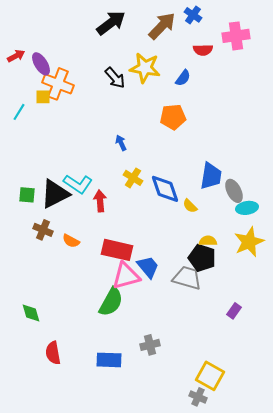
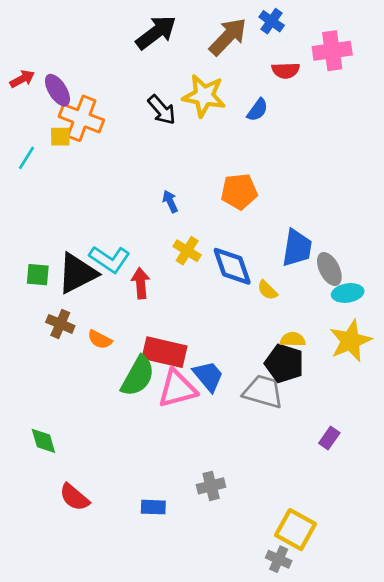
orange pentagon: (173, 117) -> (239, 192), moved
green semicircle: (111, 302) -> (138, 376), moved
red semicircle: (53, 353) -> (74, 497), turned -40
blue rectangle: (109, 360) -> (153, 507), size x0.7

